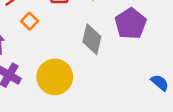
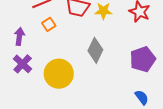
purple pentagon: (131, 24) -> (143, 59), moved

